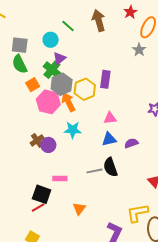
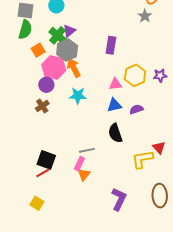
purple triangle: (59, 58) -> (69, 31), moved
green semicircle: (20, 64) -> (25, 30), turned -138
yellow hexagon: (85, 89) -> (135, 75), moved
purple circle: (48, 145) -> (46, 85), moved
gray line: (95, 171) -> (87, 150), moved
pink rectangle: (60, 178) -> (79, 164), moved, turned -64
yellow L-shape: (137, 213) -> (142, 159), moved

